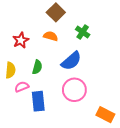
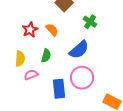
orange semicircle: (51, 36) -> (52, 30), moved, turned 32
blue rectangle: (38, 101) -> (59, 89), moved

